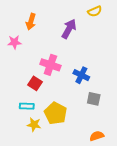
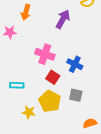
red square: (35, 83) -> (53, 77), moved
gray square: (94, 99) -> (76, 95), moved
cyan rectangle: (27, 106) -> (17, 85), moved

